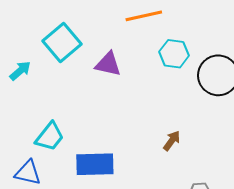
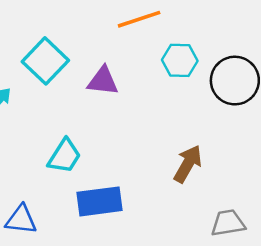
cyan trapezoid: (50, 137) -> (64, 156), moved
brown arrow: (172, 141) -> (188, 164), size x1.5

